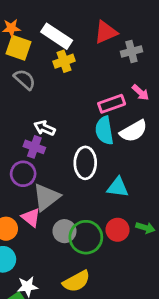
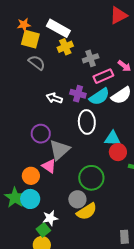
red triangle: (106, 32) -> (118, 15), moved
gray cross: (131, 51) -> (91, 58), moved
cyan semicircle: (104, 131) -> (99, 97), turned -110
purple cross: (34, 147) -> (78, 94), moved
red circle: (118, 230) -> (118, 152), moved
gray circle: (64, 231) -> (77, 199), moved

